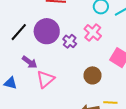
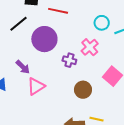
black line: (19, 32) -> (19, 24), moved
purple cross: (70, 41) -> (69, 60), moved, turned -32

